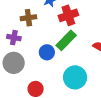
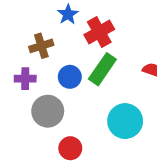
blue circle: (47, 52) -> (70, 77), moved
gray circle: (14, 63) -> (48, 111), moved

